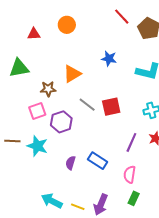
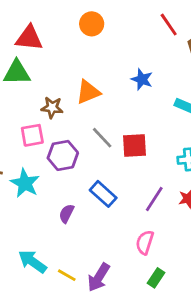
red triangle: (34, 34) -> (29, 38), moved, size x1.5
blue rectangle: (98, 161) -> (103, 194), moved
green rectangle: (134, 198) -> (156, 278), moved

